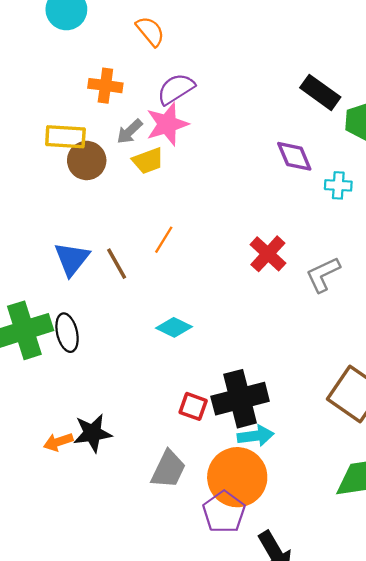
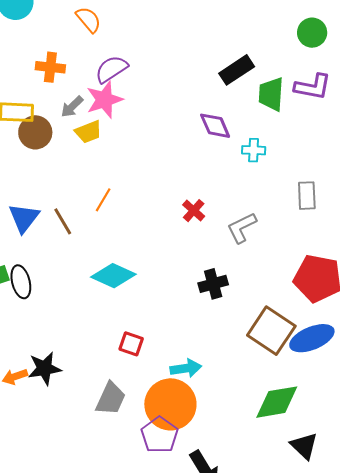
black rectangle: (320, 92) -> (237, 70), turned -68
red cross: (268, 254) -> (194, 211), size x0.7
cyan diamond: (174, 327) -> (113, 276), size x1.4
black cross: (240, 399) -> (213, 284), moved, size x0.6

